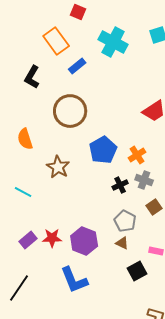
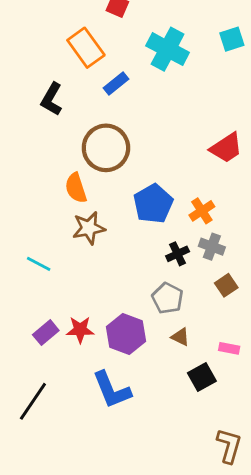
orange semicircle: (25, 139) -> (76, 188), moved
brown star: (58, 167) -> (89, 228), turned 30
gray pentagon: (125, 221) -> (168, 298), moved

